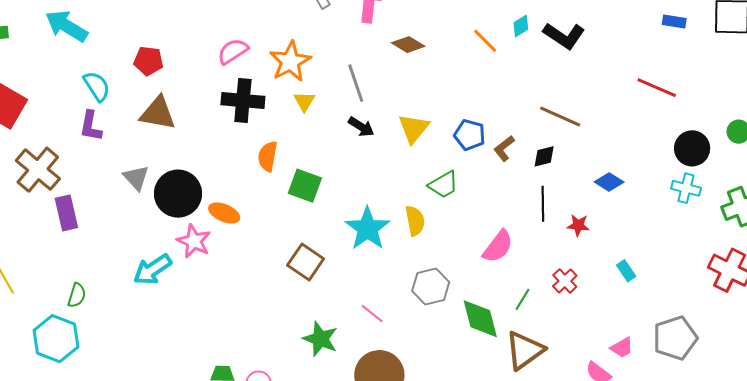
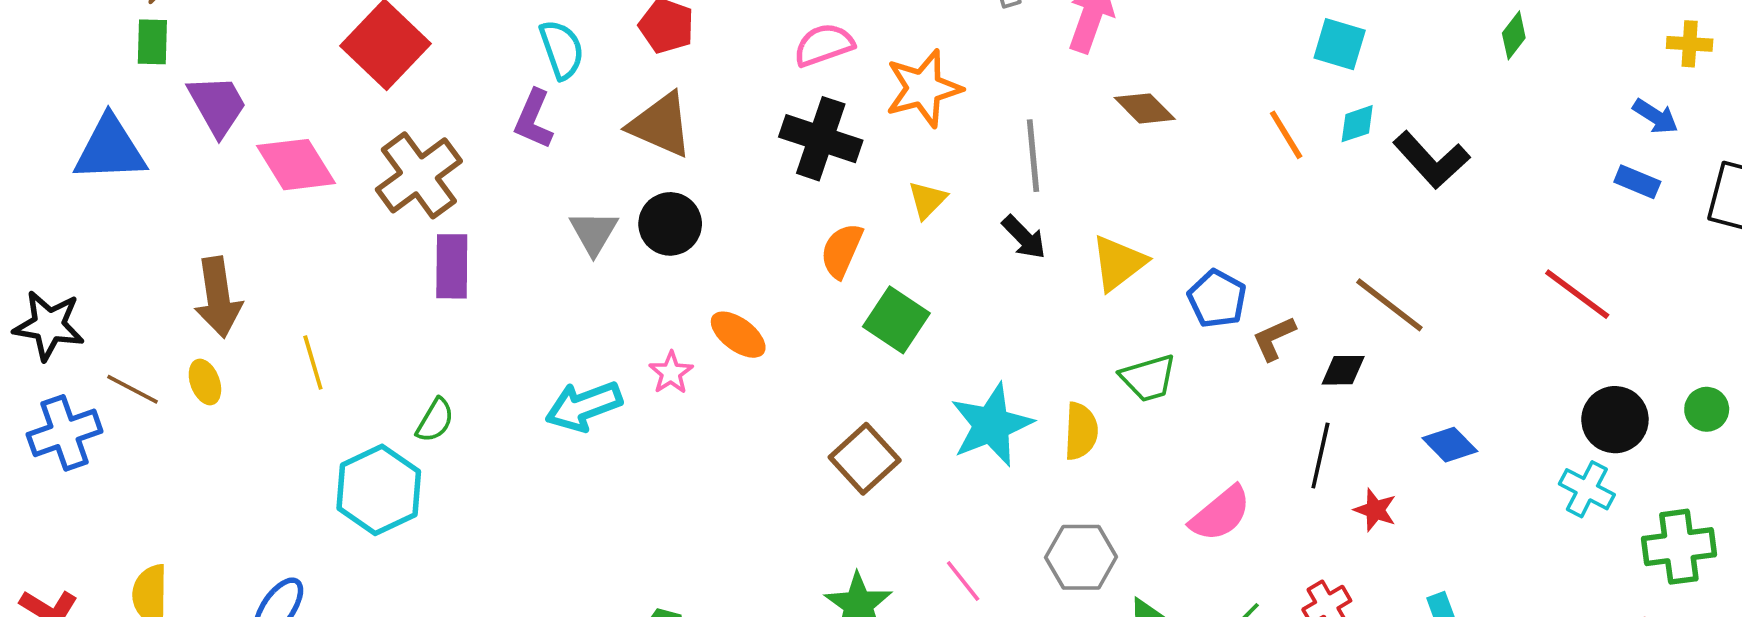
yellow triangle: (304, 101) -> (927, 200), moved
black circle: (178, 194) -> (670, 224), moved, size x0.7
pink star: (194, 241) -> (671, 373), size x0.7

